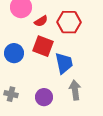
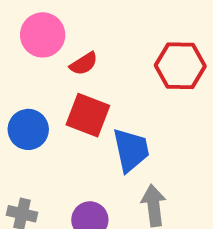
red hexagon: (69, 22) -> (180, 66), moved

